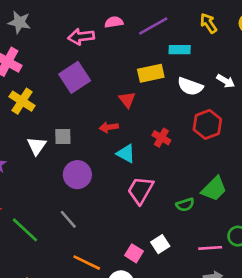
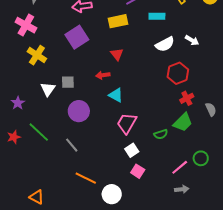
yellow rectangle: (151, 73) -> (118, 21), moved
white semicircle: (190, 86) -> (165, 44), turned -48
red cross: (161, 138) -> (187, 98), moved, turned 32
green line: (25, 230) -> (39, 132), moved
white square: (160, 244) -> (132, 150), moved
pink line: (210, 248) -> (180, 167), turned -36
pink square: (134, 253) -> (138, 171), moved

